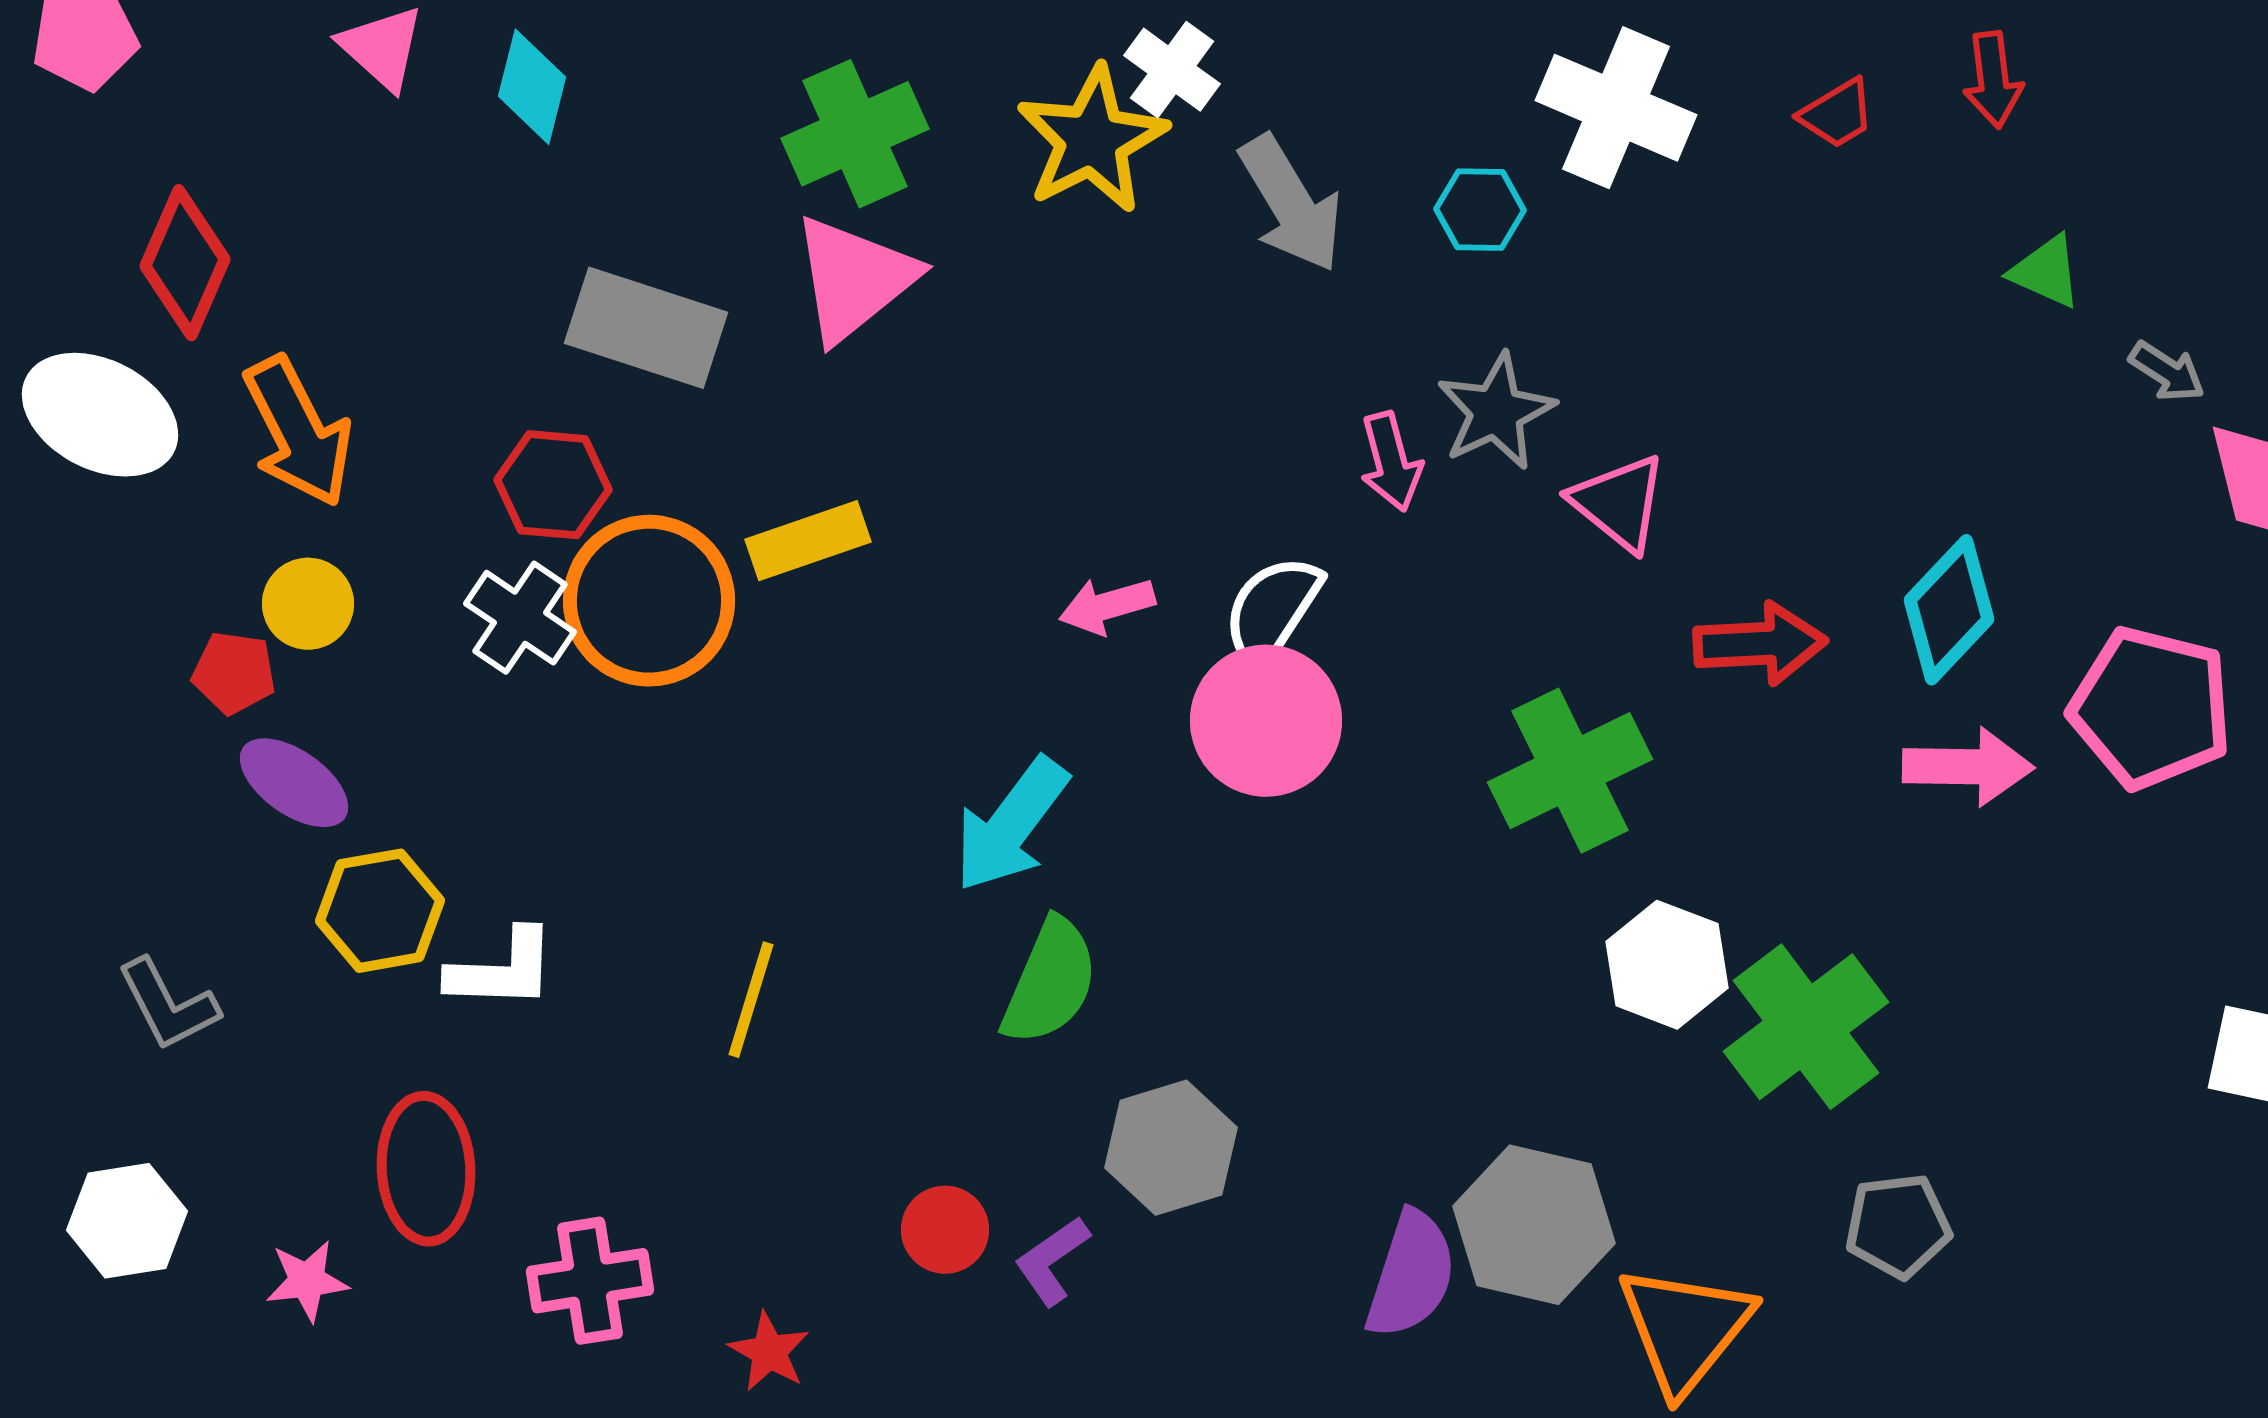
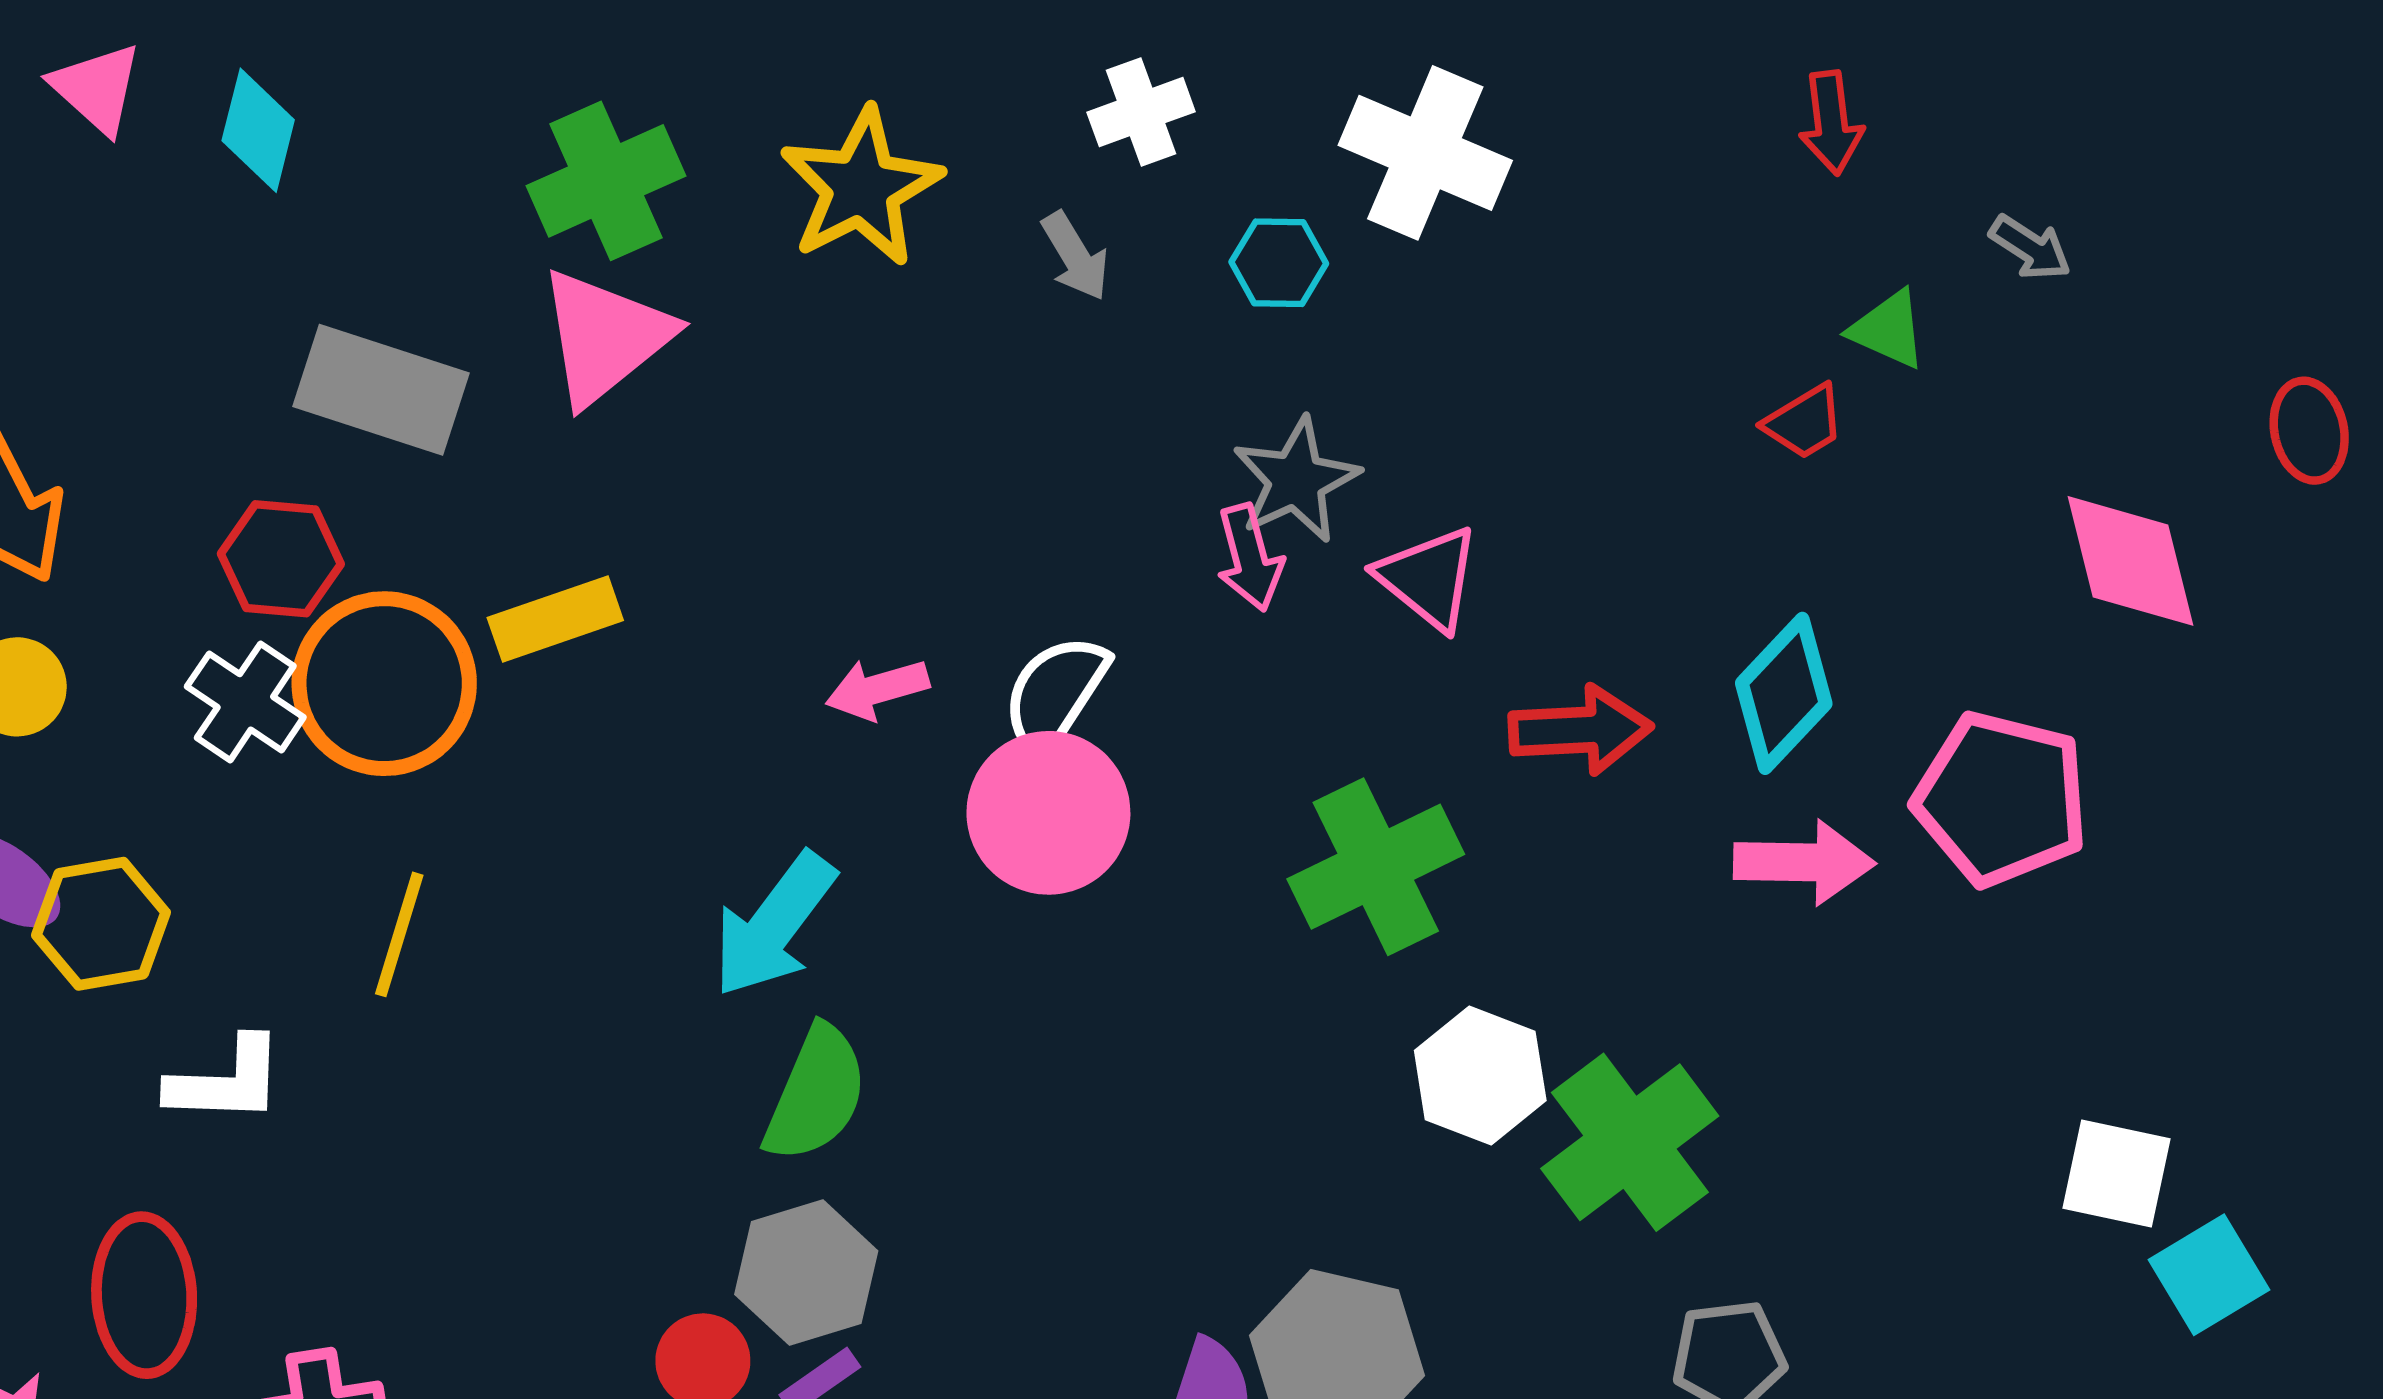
white cross: (1172, 70) -> (1141, 112), moved, turned 34
red trapezoid: (1837, 114) -> (1804, 422), moved
gray arrow: (1291, 204) -> (1075, 256), size x0.6
gray arrow: (2167, 372) -> (2030, 248), moved
pink arrow: (1391, 462) -> (1250, 558), moved
yellow hexagon: (380, 911) -> (101, 924), moved
yellow line: (751, 1000) -> (399, 934), moved
gray hexagon: (1171, 1148) -> (806, 1273), moved

